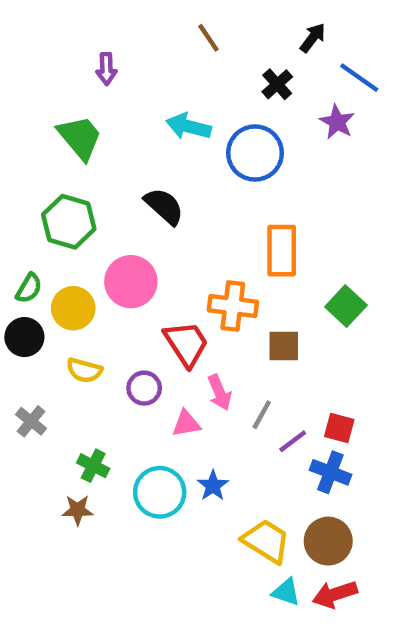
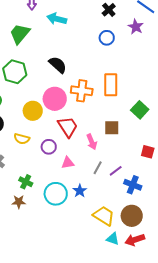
cyan arrow: (188, 126) -> (57, 19), moved
green trapezoid: (80, 137) -> (20, 34), turned -100
blue circle: (255, 153) -> (107, 38), moved, size x0.6
pink circle: (131, 282) -> (55, 99), moved
orange cross: (233, 306) -> (82, 91), moved
yellow circle: (73, 308) -> (33, 111), moved
pink arrow: (220, 392) -> (92, 142), moved
gray line: (262, 415) -> (98, 168), moved
red square: (339, 428) -> (148, 152), moved

